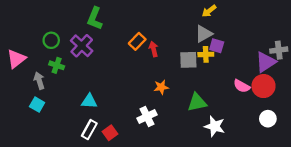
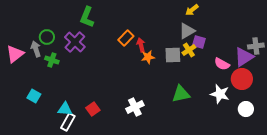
yellow cross: (206, 54) -> (189, 50), turned -32
gray arrow: (39, 81) -> (36, 49), moved
pink semicircle: (242, 86) -> (222, 64), moved
orange star: (161, 87) -> (148, 57), moved
cyan triangle: (89, 101) -> (65, 109), moved
white star: (215, 126) -> (220, 94), moved
white rectangle: (89, 130) -> (68, 122), moved
red square: (110, 133) -> (93, 109), moved

